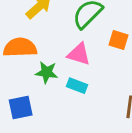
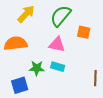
green star: (47, 72) -> (37, 68), moved

